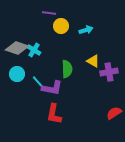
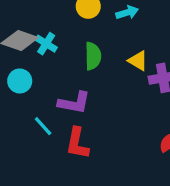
green semicircle: (67, 69) -> (93, 56), moved
cyan line: (38, 82) -> (43, 126), moved

